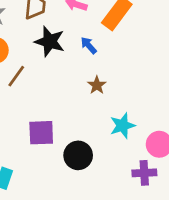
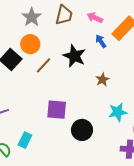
black star: (50, 41) -> (74, 56), moved
blue arrow: (89, 45) -> (101, 41), moved

